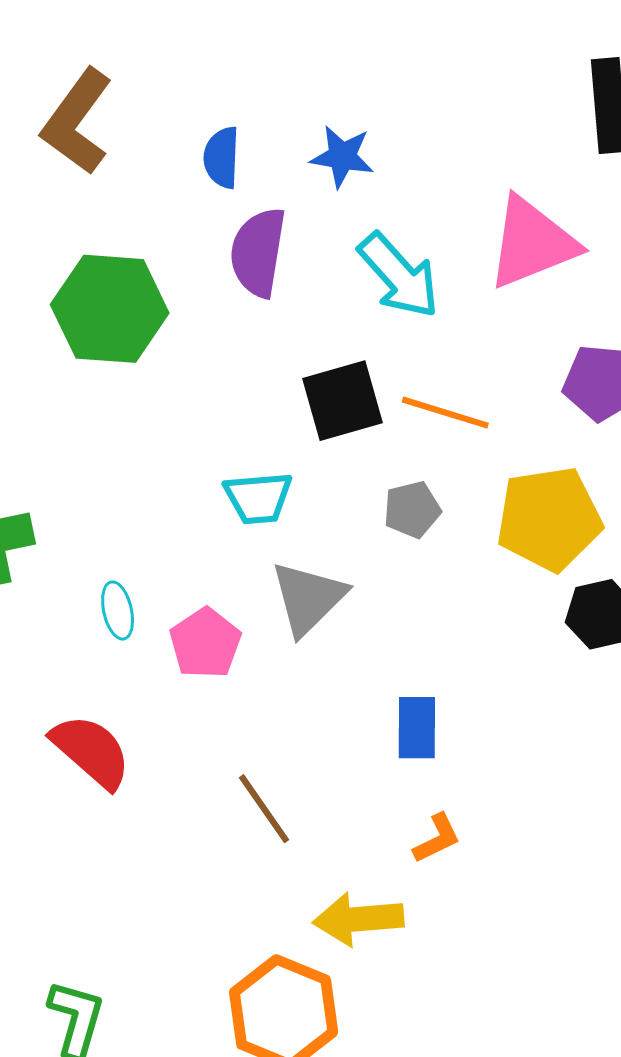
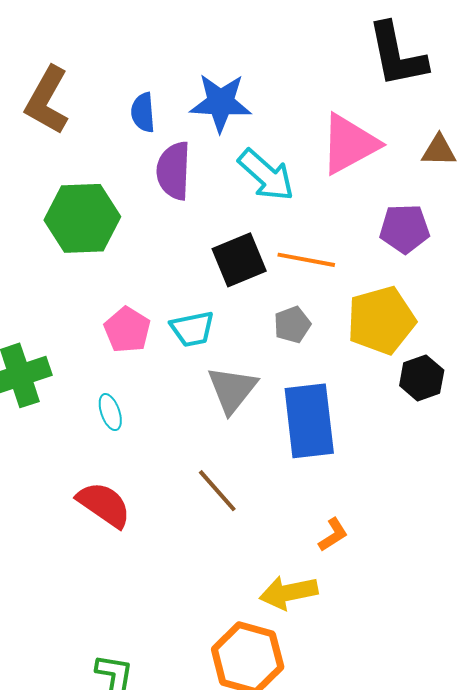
blue star: (342, 157) -> (221, 103), size x1.5
pink pentagon: (205, 643) -> (127, 330), moved
blue rectangle: (417, 728) -> (309, 421), moved, size x1.8
brown line: (264, 809) -> (217, 491), moved

